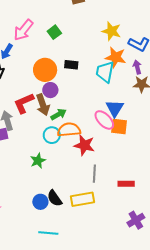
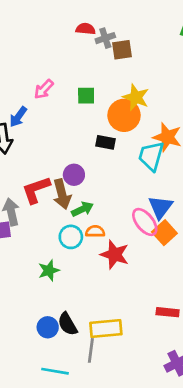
pink arrow: (23, 30) -> (44, 89), size x0.7
yellow star: (111, 31) -> (136, 97), moved
green square: (54, 32) -> (86, 96), turned 32
orange circle: (45, 70) -> (124, 115), moved
orange square: (119, 126) -> (164, 233), turned 36
orange semicircle: (69, 130) -> (95, 231), size x0.6
gray line: (94, 174) -> (91, 350), moved

